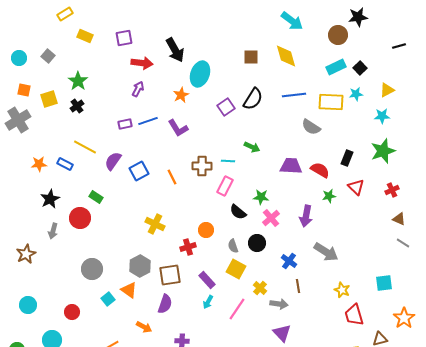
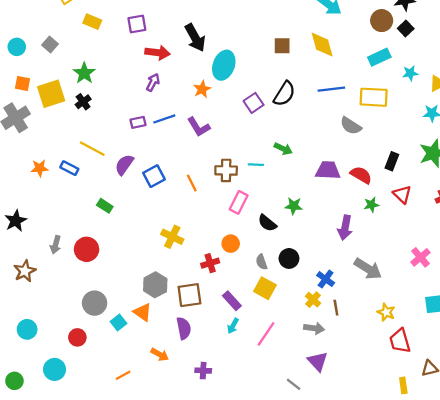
black square: (360, 68) -> (406, 29), moved
cyan star: (356, 94) -> (410, 73), moved
yellow square: (49, 99) -> (51, 94), size x1.4
pink rectangle: (225, 186) -> (239, 202), moved
black star: (50, 199) -> (16, 221), moved
red circle: (80, 218) -> (87, 249), moved
pink cross: (271, 218) -> (421, 257), moved
gray circle: (92, 269) -> (95, 303), moved
yellow cross: (260, 288) -> (313, 300), moved
purple semicircle: (165, 304) -> (184, 328), turned -30

